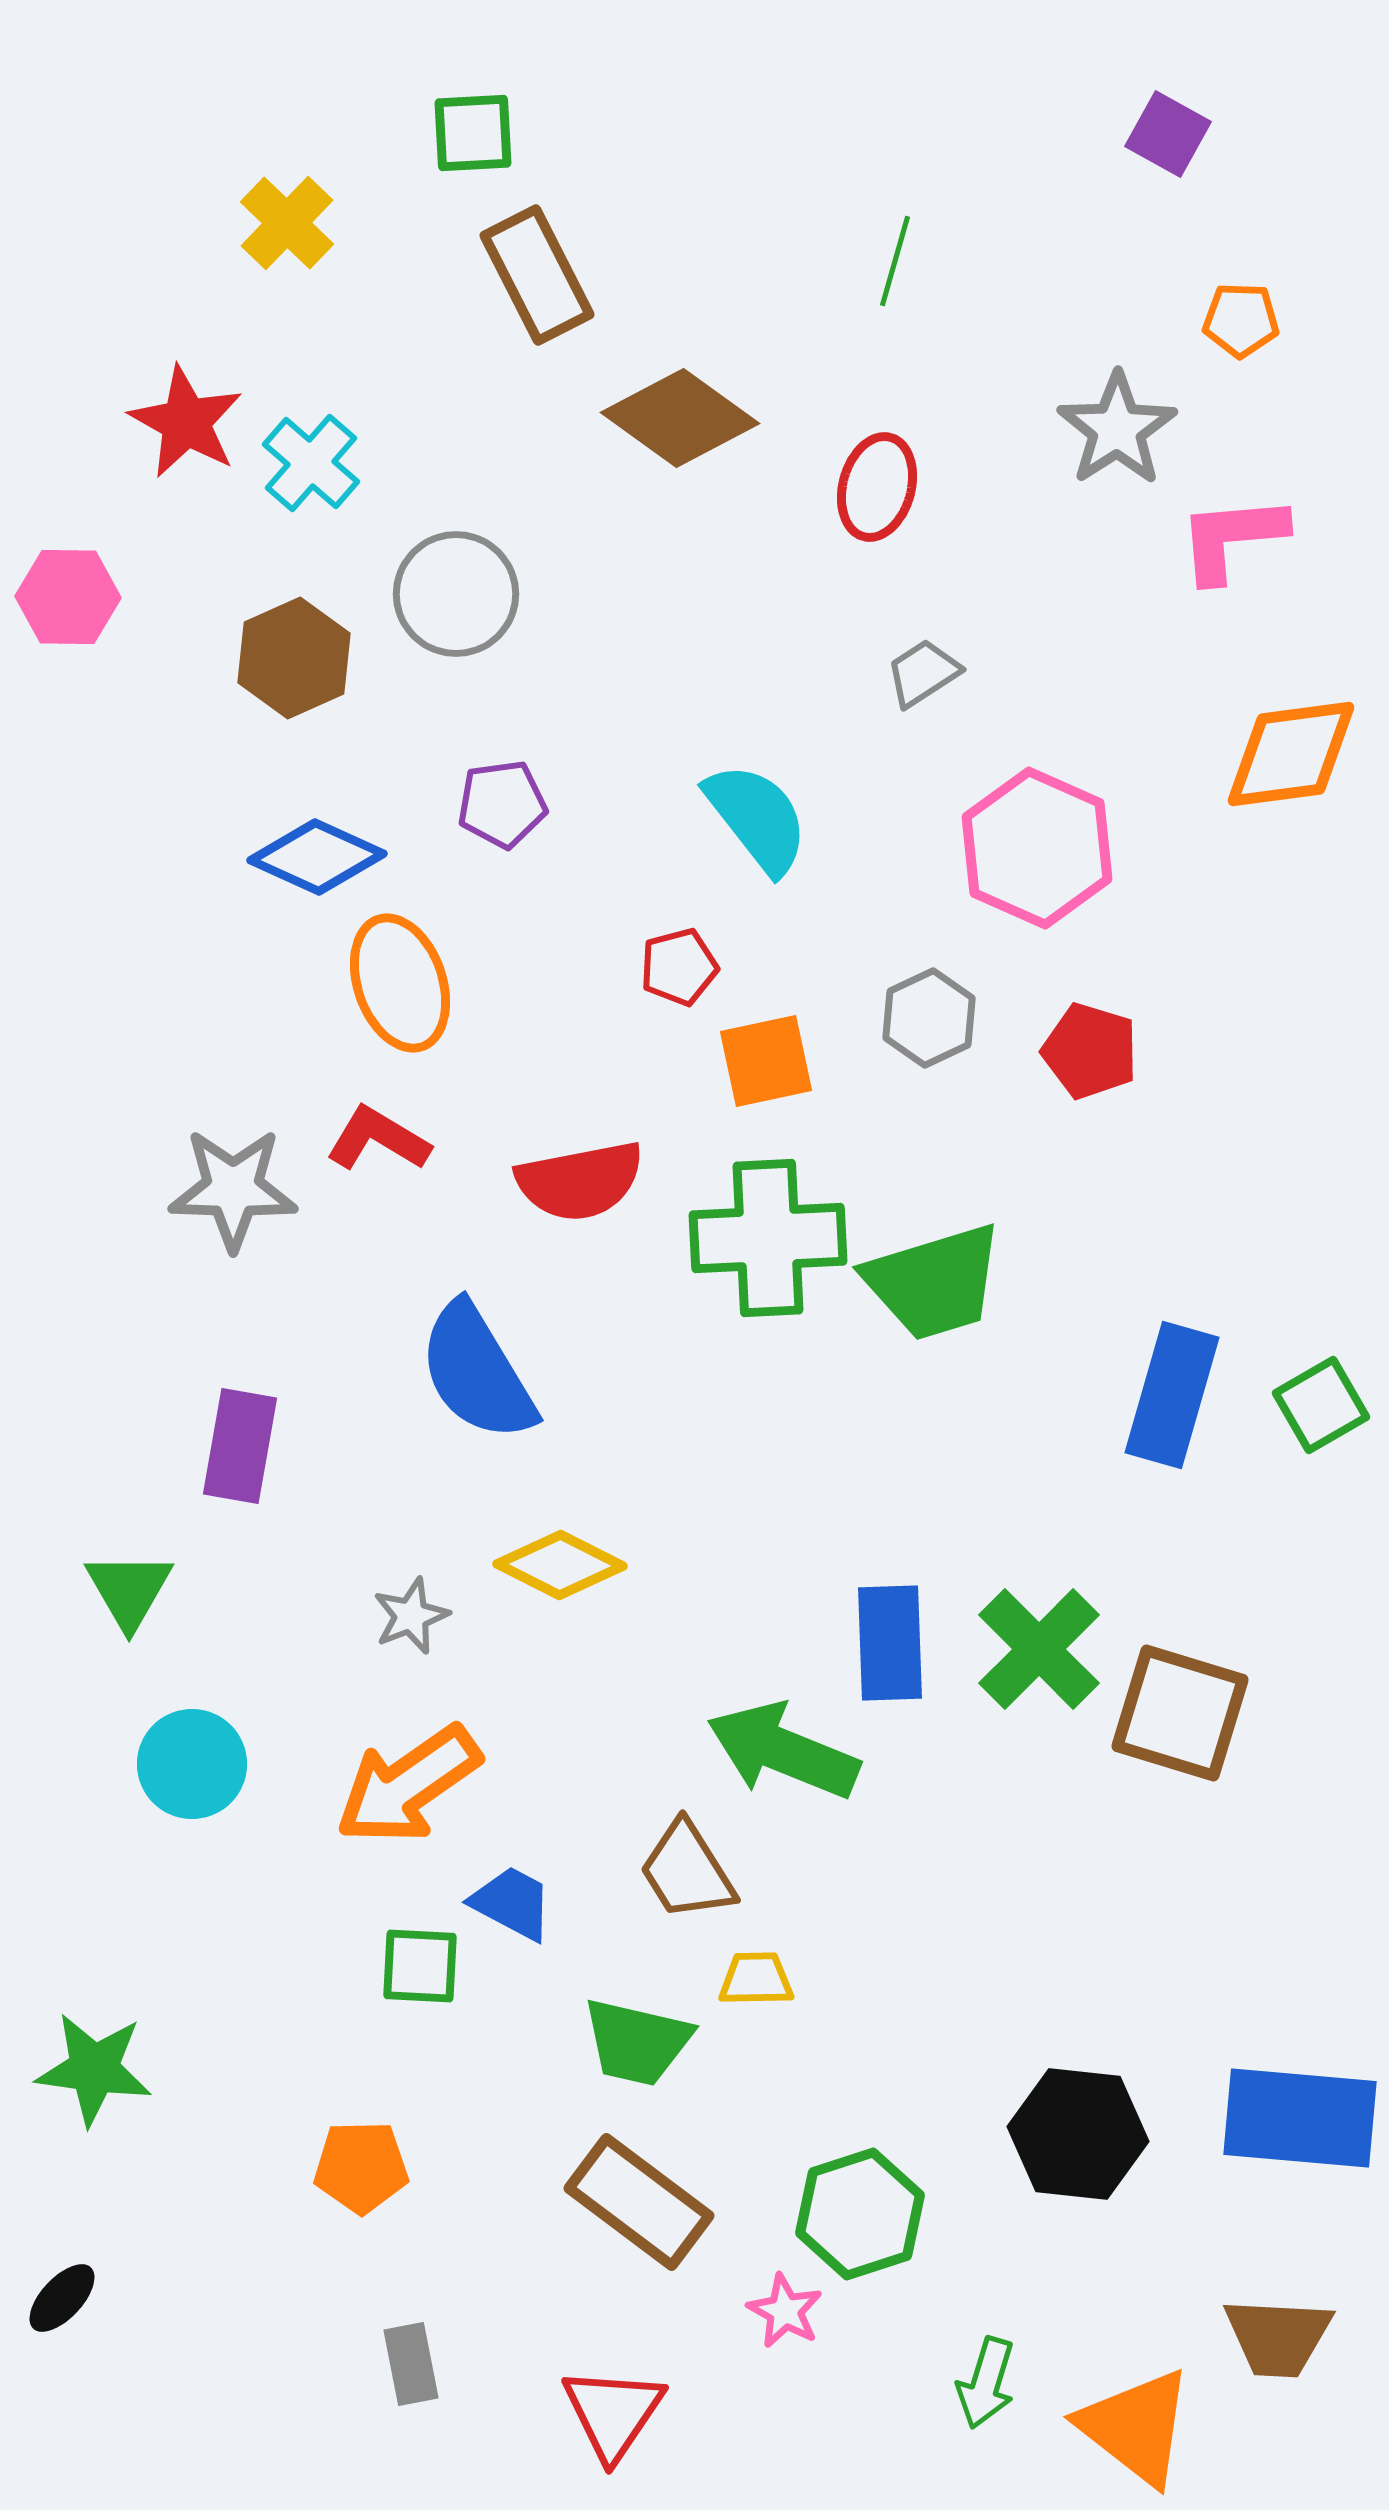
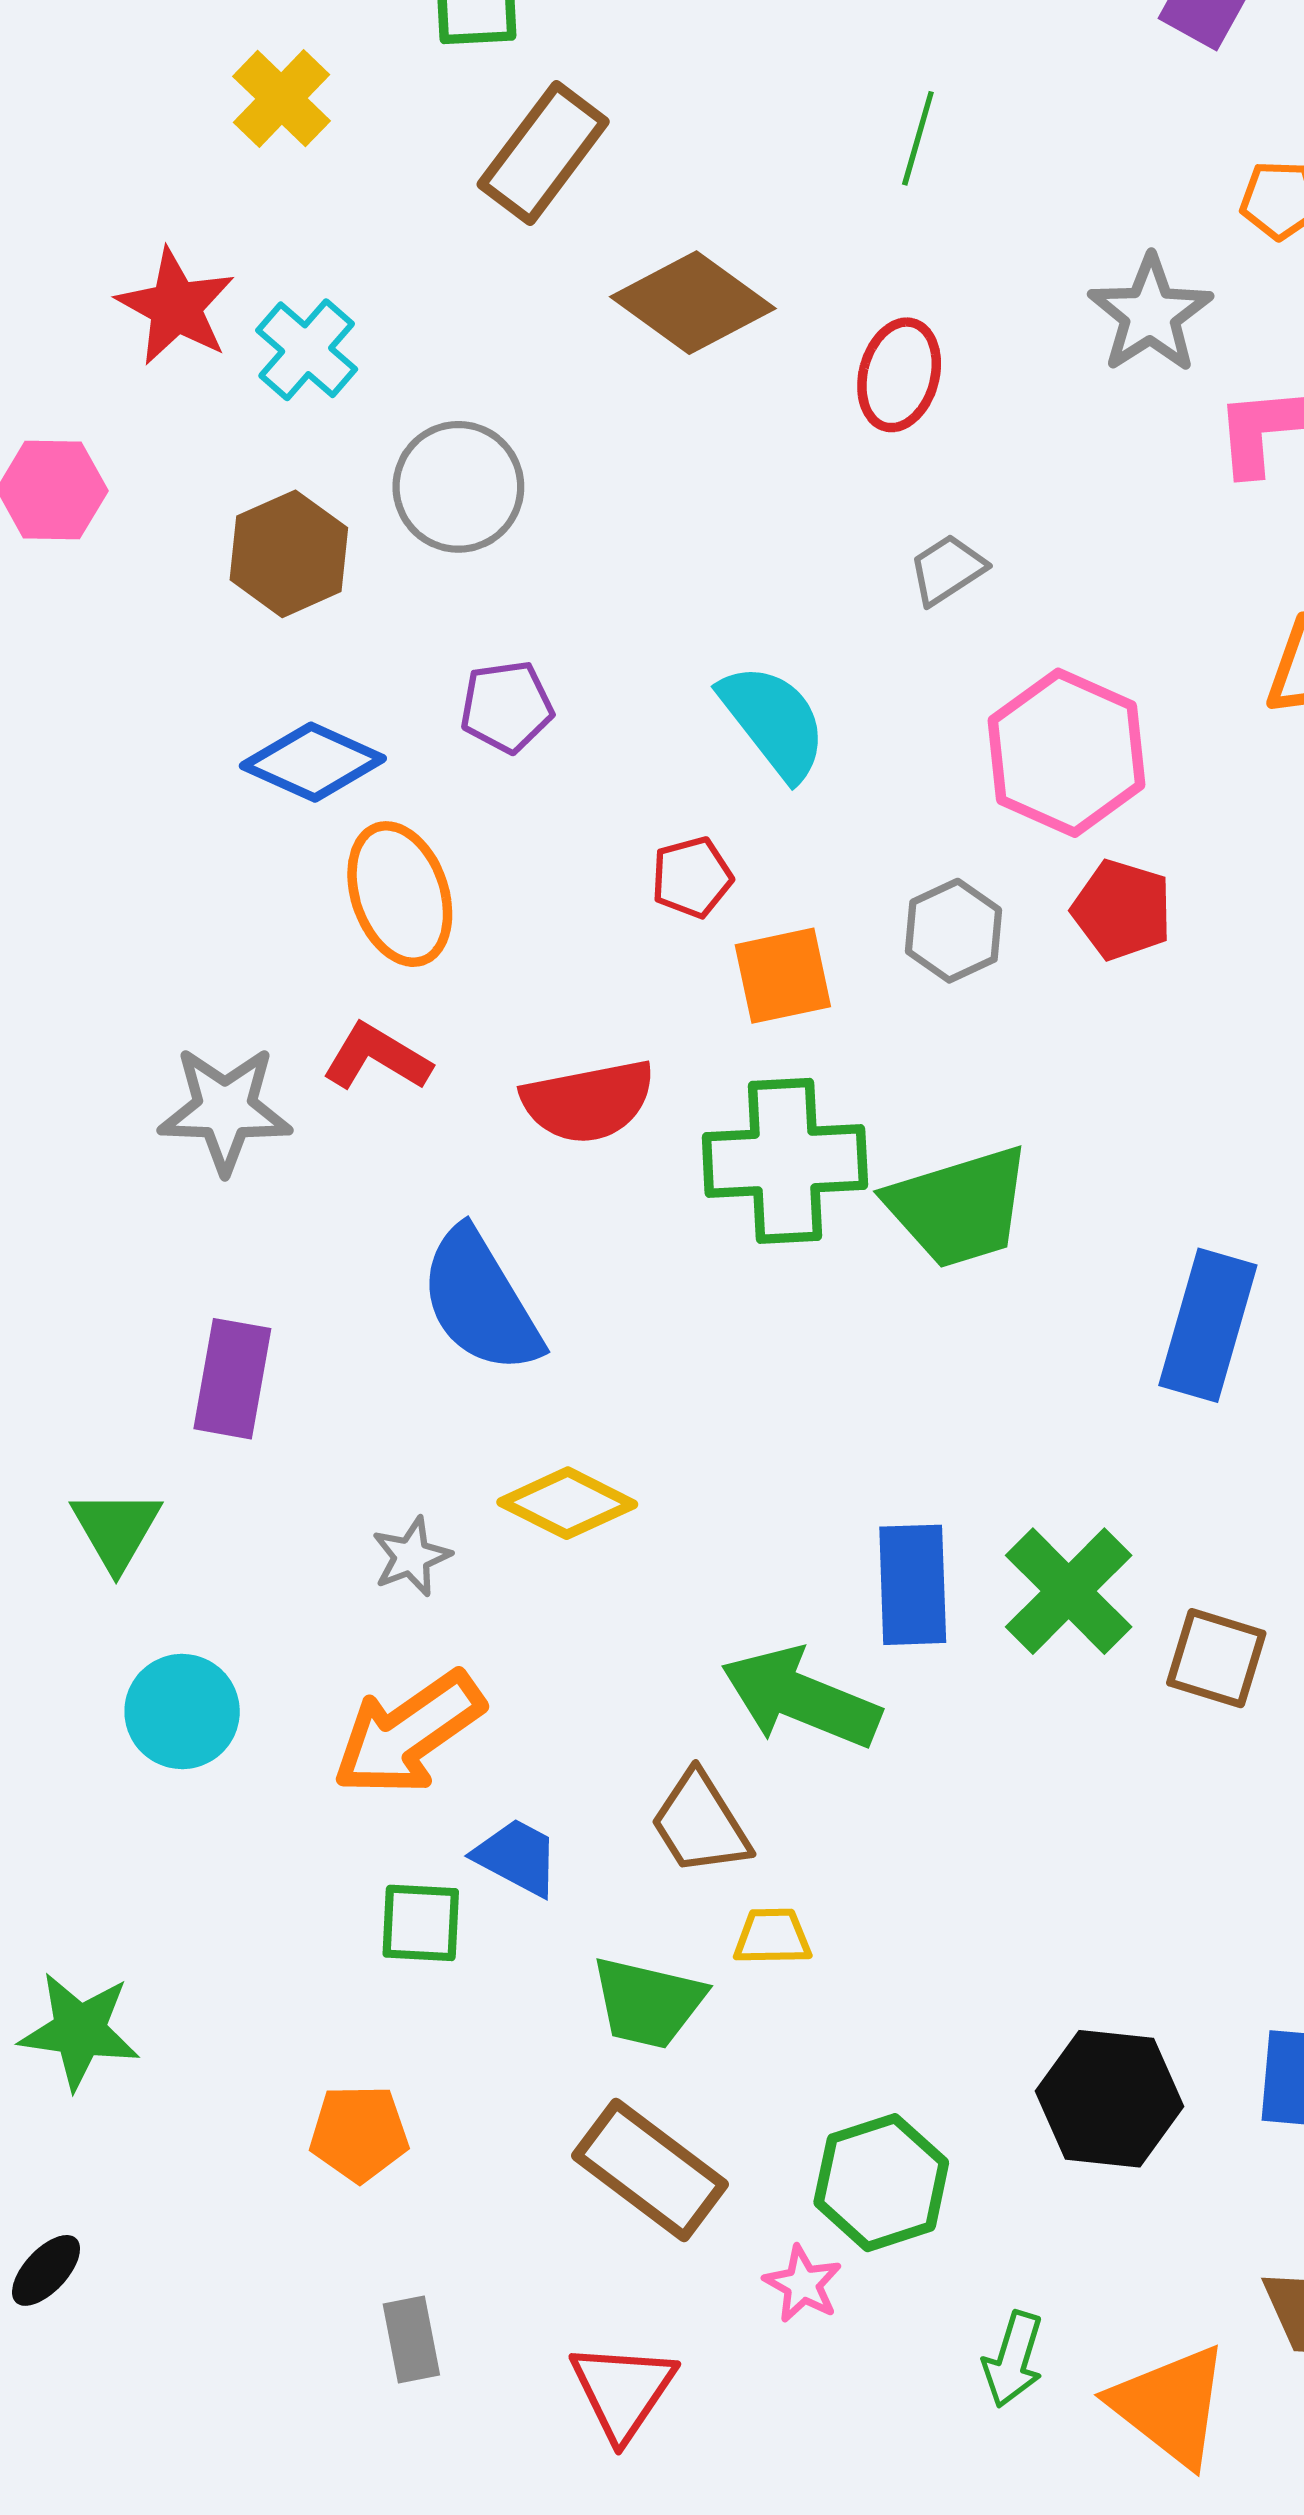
brown rectangle: (537, 275) -> (543, 153), turned 64
red pentagon: (1090, 1051) -> (1122, 910), moved
brown square: (1180, 1713) -> (1216, 1658), size x0.7

